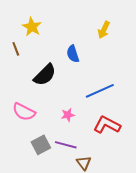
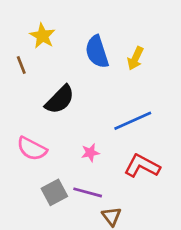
yellow arrow: (104, 30) -> (135, 58), moved
blue semicircle: (73, 54) -> (97, 52), moved, size x1.4

